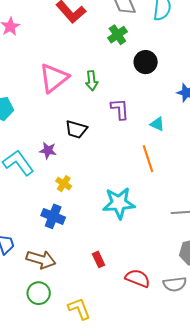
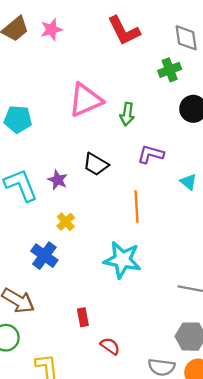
purple L-shape: (120, 109) -> (151, 154), turned -85
orange line: (148, 159) -> (137, 206), moved
red semicircle: (138, 278) -> (110, 346), moved, size x0.7

